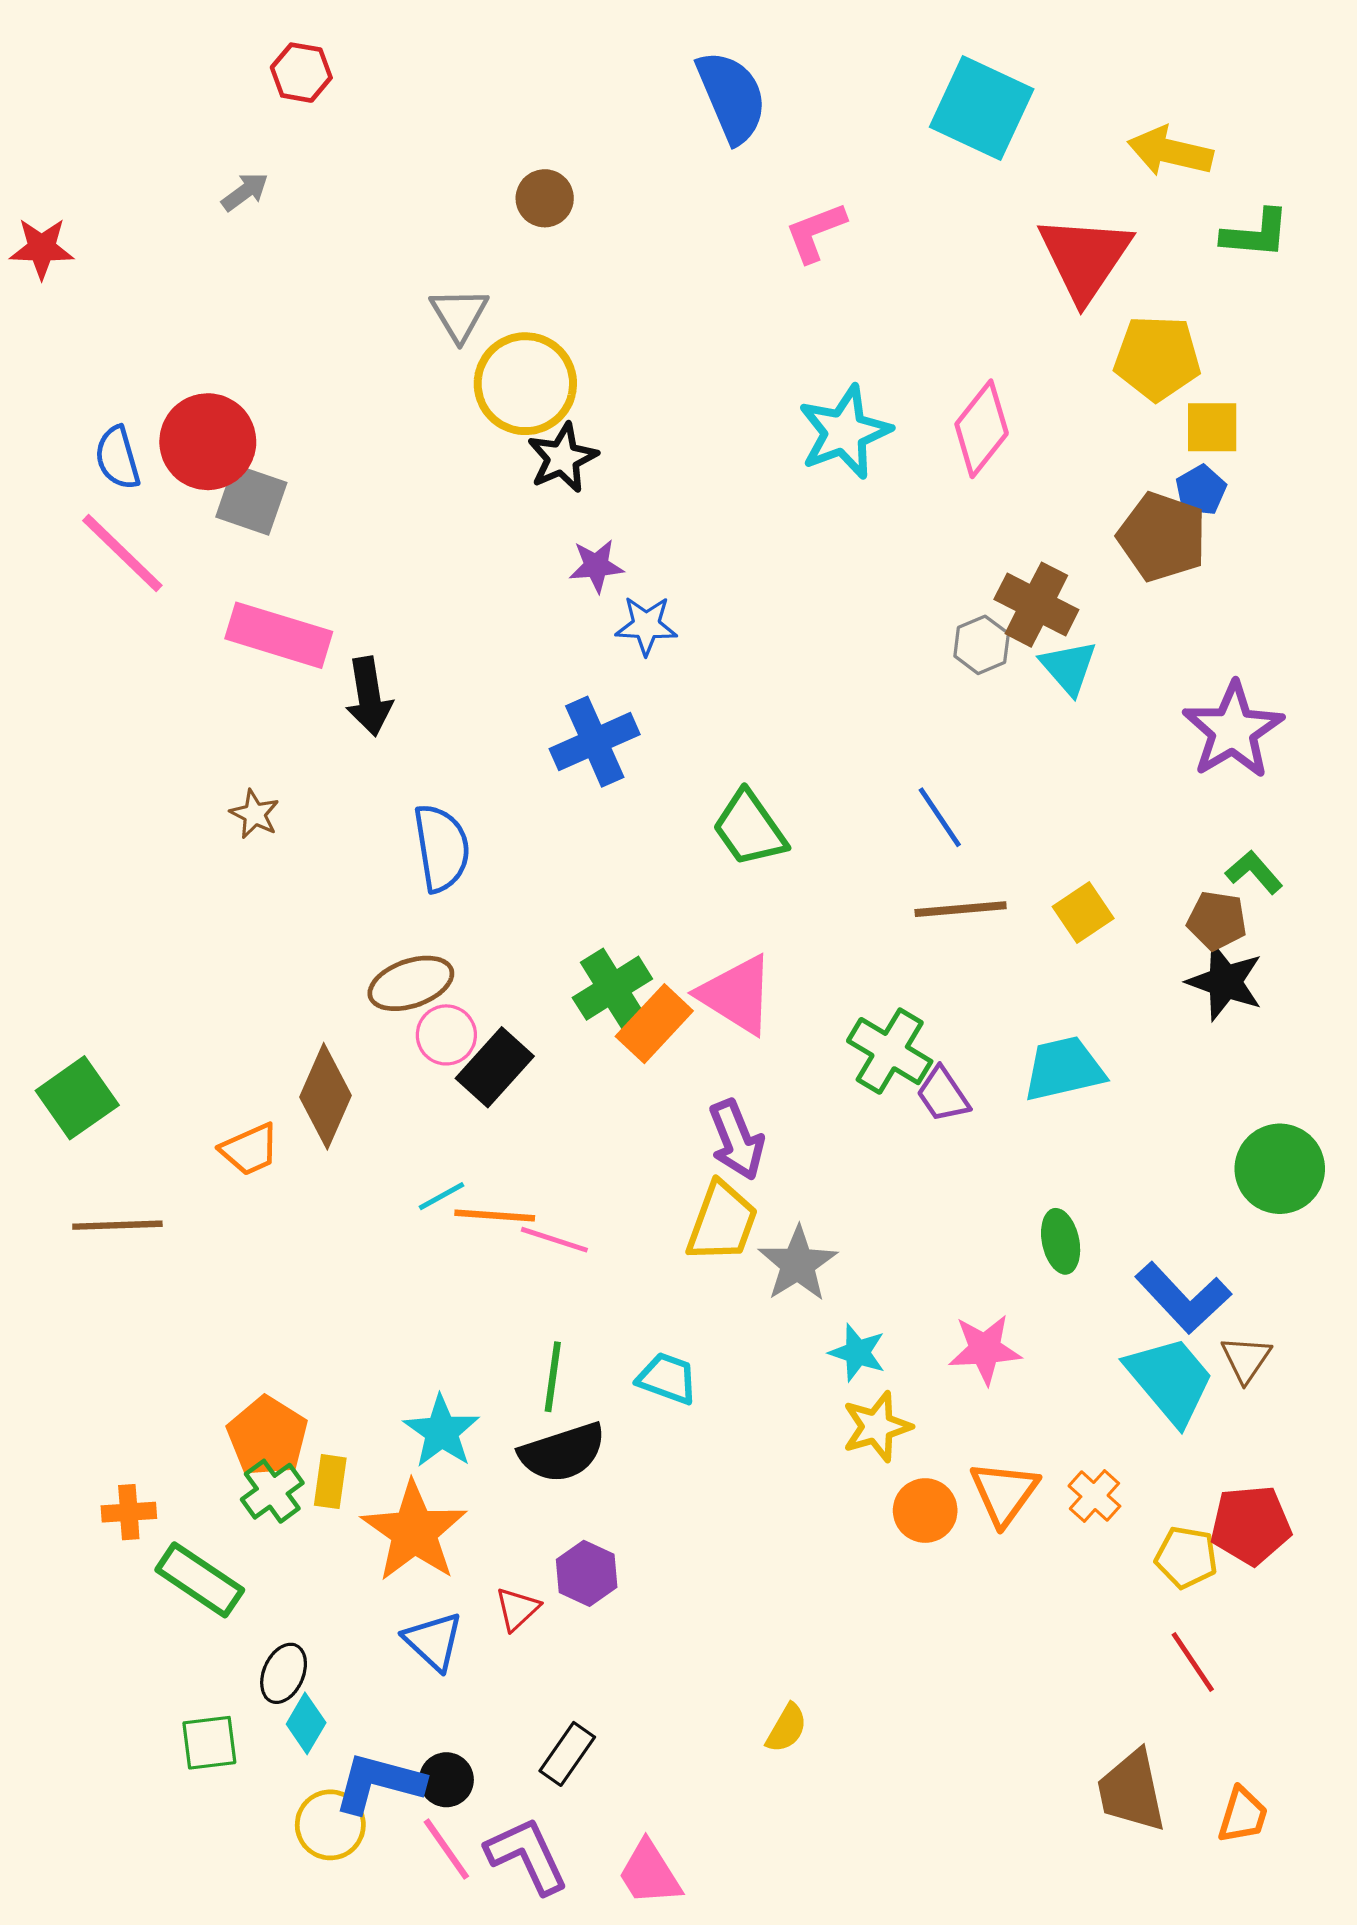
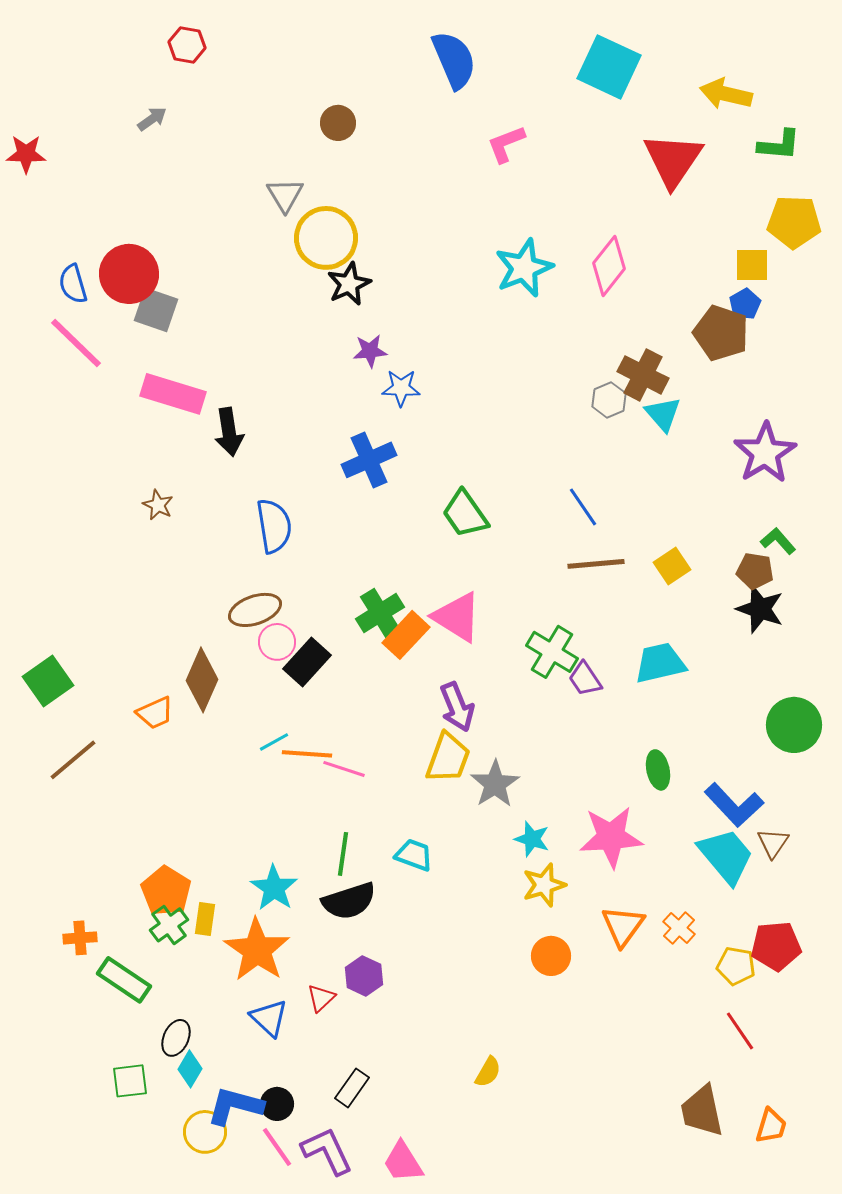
yellow pentagon: (1157, 358) -> (794, 222), moved
brown line: (117, 1225) -> (73, 760), turned -38
pink star: (985, 1349) -> (611, 837), size x1.4
orange circle: (925, 1511) -> (551, 956), moved

